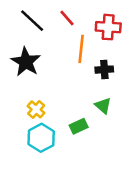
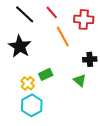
orange line: (81, 49) -> (63, 36), turned -35
black cross: (104, 70) -> (90, 59), moved
green rectangle: (79, 126) -> (46, 74), moved

